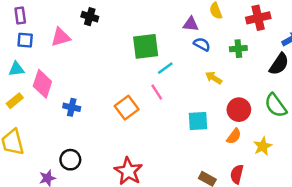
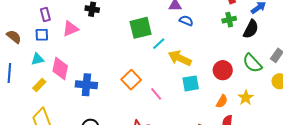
purple rectangle: (20, 16) -> (45, 14), moved
green cross: (238, 49) -> (229, 20), moved
yellow arrow: (214, 78) -> (180, 58), moved, size x1.6
pink line: (157, 92) -> (156, 94), moved
blue cross: (72, 107) -> (86, 85), size x1.5
orange semicircle: (234, 136) -> (222, 101), moved

